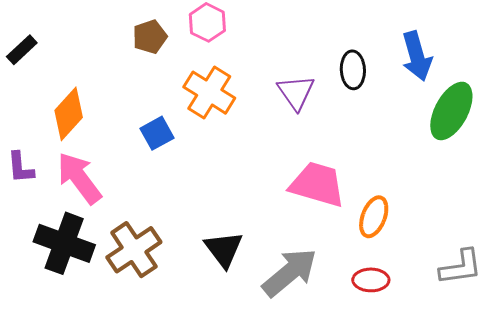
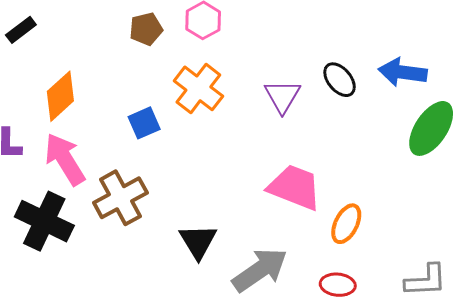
blue arrow: (417, 56) -> (403, 72), turned 108
black ellipse: (353, 70) -> (340, 80), turned -42
brown cross: (134, 250) -> (120, 198), moved

